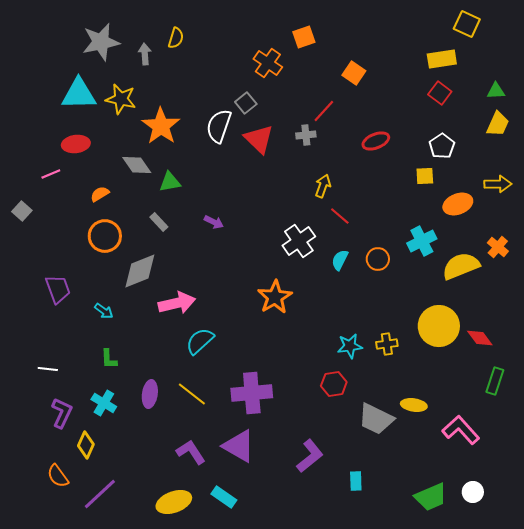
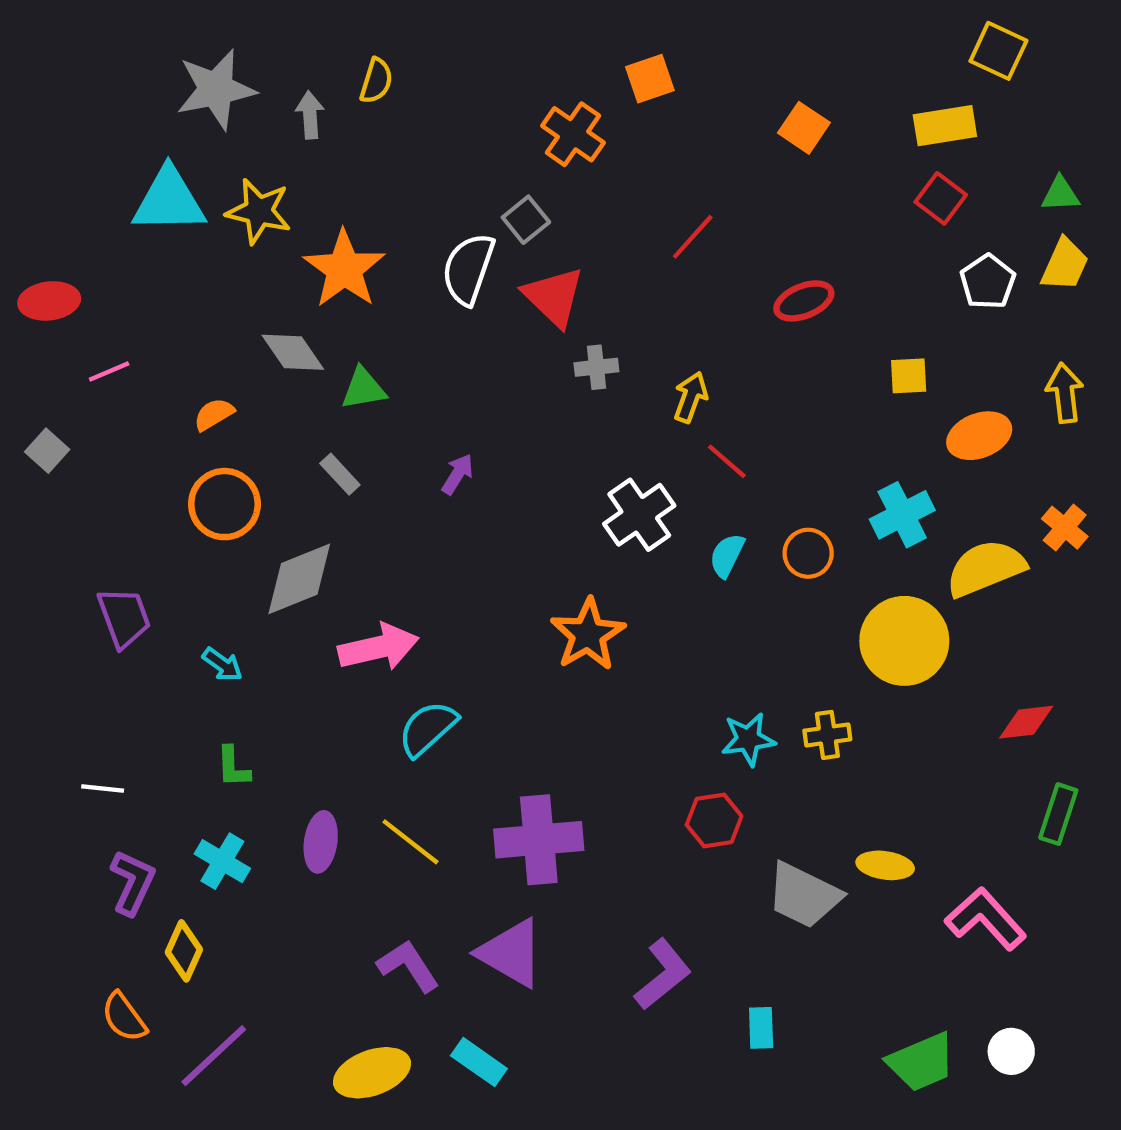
orange square: (354, 73) -> (804, 128), moved
gray cross: (306, 135) -> (596, 367), moved
red ellipse: (76, 144) -> (49, 301), moved
white pentagon: (442, 146) -> (988, 282), moved
yellow arrow: (498, 184) -> (1065, 393), turned -96
purple arrow: (214, 222) -> (458, 474), turned -84
yellow circle: (439, 326) -> (904, 641), moved
red diamond: (480, 338) -> (1026, 722), turned -60

